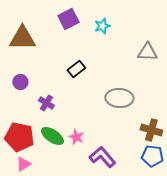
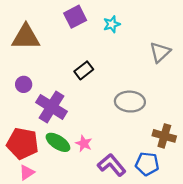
gray triangle: (147, 52) -> (160, 52), turned -45
purple cross: (46, 103) -> (52, 107), size x1.8
blue pentagon: (152, 156) -> (147, 164), moved

